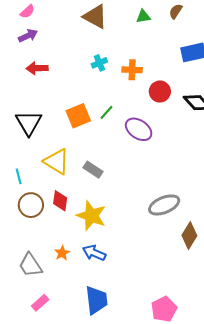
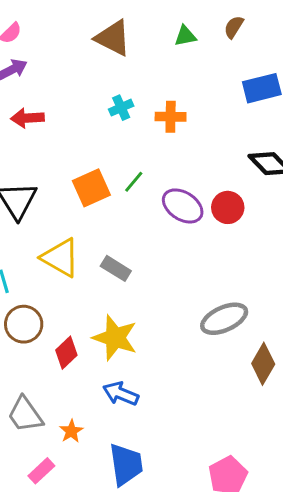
red circle: (160, 92) -> (228, 207), moved
red diamond: (60, 201) -> (66, 353), moved, turned 40
orange star: (62, 253) -> (71, 431), moved

